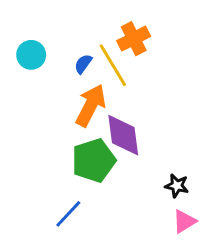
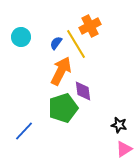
purple diamond: (123, 135) -> (83, 91), size x0.7
blue line: (68, 214) -> (24, 131), moved

